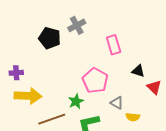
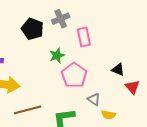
pink rectangle: (114, 45) -> (84, 37), moved
green star: (76, 101) -> (57, 55), moved

